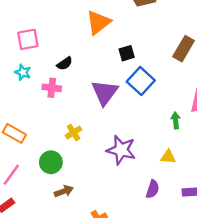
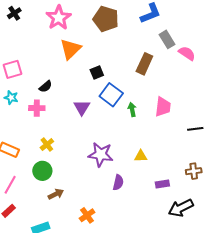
purple triangle: (105, 92) -> (82, 107), size x0.7
green arrow: (176, 120) -> (132, 110), moved
yellow cross: (73, 132) -> (47, 145), moved
purple semicircle: (153, 189) -> (118, 182), moved

